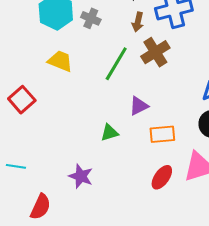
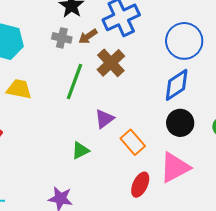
gray cross: (91, 18) -> (62, 38), moved
brown arrow: (138, 22) -> (88, 36), turned 54
orange rectangle: (162, 134) -> (133, 142), turned 65

